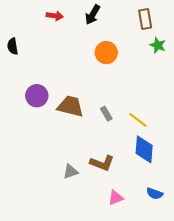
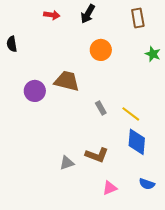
green star: (158, 45) -> (153, 54), moved
brown trapezoid: (70, 106) -> (67, 81), moved

